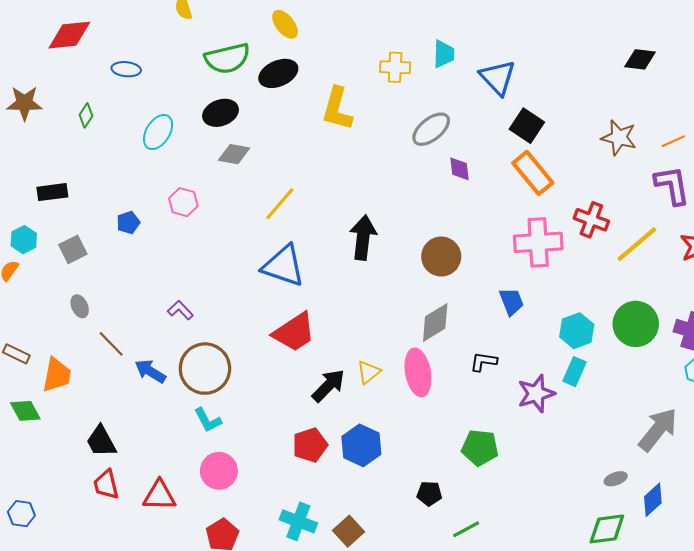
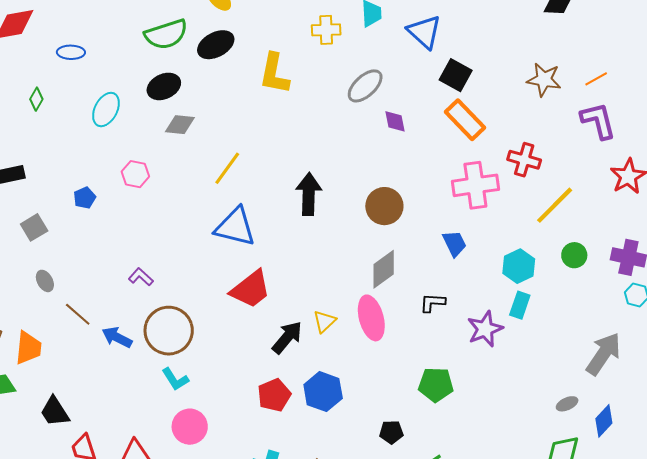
yellow line: (637, 244) -> (555, 205), moved
green circle: (636, 324) -> (574, 255), size x0.6
black trapezoid: (101, 441) -> (55, 412), moved

